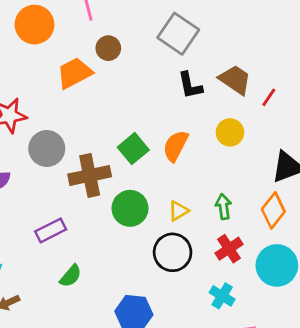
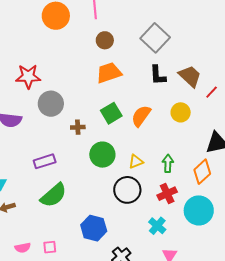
orange trapezoid: (74, 73) -> (109, 73), moved
brown cross: (90, 175) -> (78, 127), size x0.5
green semicircle: (71, 276) -> (54, 195), size x1.6

